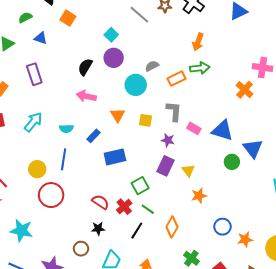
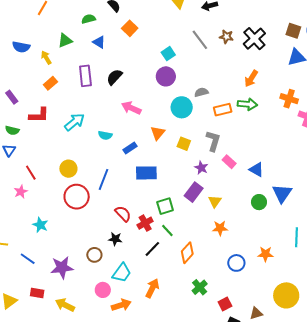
black semicircle: (85, 67) -> (114, 77), moved
orange cross: (245, 90) -> (289, 99), moved, turned -36
blue triangle: (223, 130) -> (256, 170), size x0.7
blue line: (64, 159) -> (104, 179), moved
cyan star: (21, 231) -> (40, 225), size x0.7
orange star: (245, 239) -> (266, 254), moved

